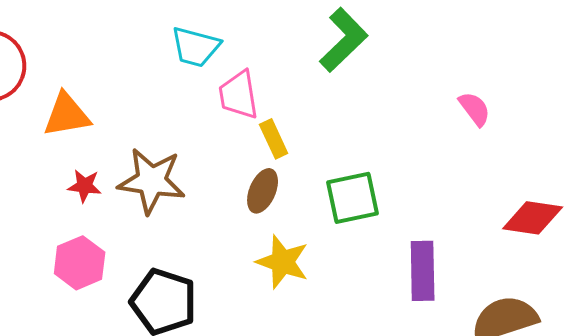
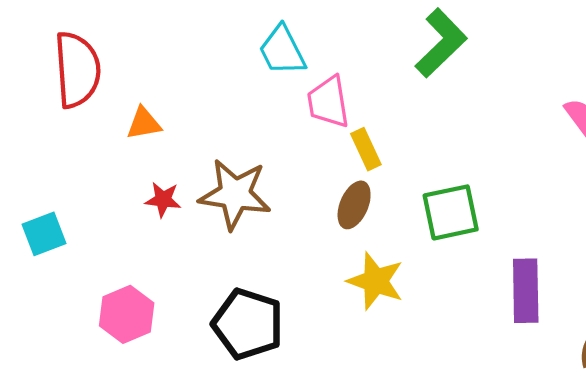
cyan trapezoid: (196, 47) -> (282, 50), turned 48
orange triangle: (67, 115) -> (144, 123), size x0.7
pink hexagon: (80, 263) -> (127, 314), moved

